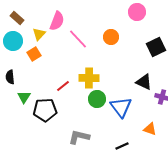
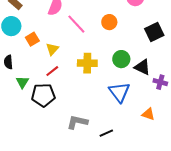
yellow triangle: (39, 34) -> (52, 49), moved
red line: (63, 86) -> (52, 71), moved
green circle: (97, 99) -> (121, 59), moved
black line: (122, 146) -> (106, 133), moved

